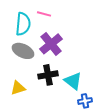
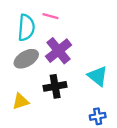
gray ellipse: (23, 51) -> (26, 59), turned -55
cyan triangle: (73, 81) -> (98, 76), moved

